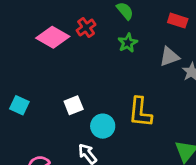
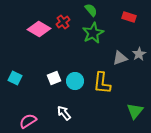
green star: (128, 43) -> (93, 33), size x1.5
gray triangle: (169, 57) -> (120, 58), moved
cyan circle: (103, 126) -> (75, 81), moved

